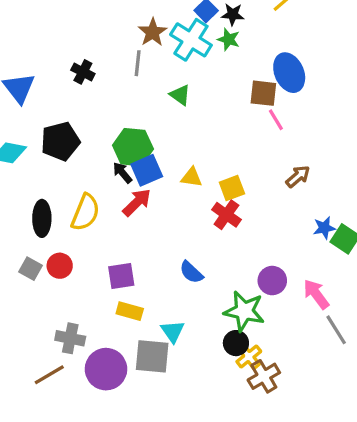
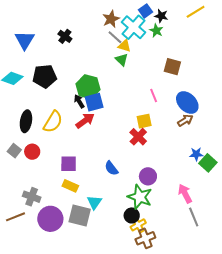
gray line: (138, 63) -> (115, 37), moved, turned -63
blue ellipse: (289, 73) -> (187, 103), moved, turned -30
pink line: (276, 120) -> (154, 96), moved
yellow triangle: (192, 177) -> (124, 46), moved
purple circle: (272, 281) -> (148, 176), moved

